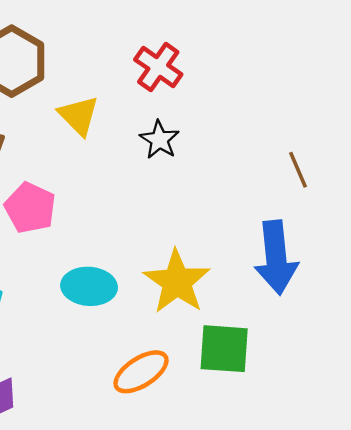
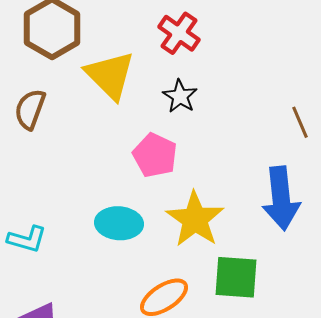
yellow triangle: (79, 115) -> (110, 75), size x1.4
pink pentagon: (30, 208) -> (155, 155), moved

